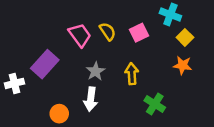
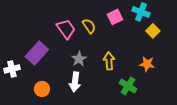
pink square: (139, 33) -> (115, 17), moved
orange star: (183, 65) -> (147, 64), moved
orange circle: (59, 114) -> (42, 89), moved

